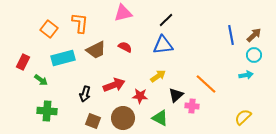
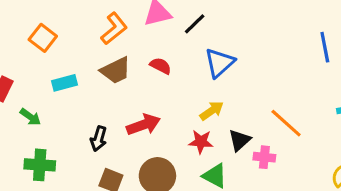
black line: (166, 20) -> (195, 24), moved
orange L-shape: (80, 23) -> (114, 29), moved, turned 45
blue triangle: (163, 45) -> (219, 63), turned -35
cyan rectangle: (63, 58) -> (64, 83), size x0.7
red star: (140, 96) -> (201, 142), moved

